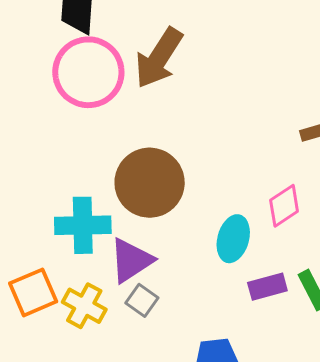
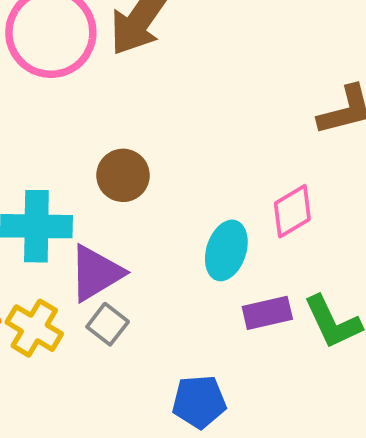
brown circle: (150, 183) -> (123, 175), size x0.6

